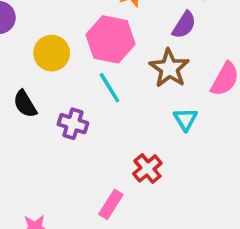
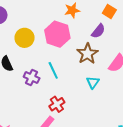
cyan line: (109, 88) -> (53, 70), moved
red cross: (147, 168) -> (57, 104), moved

